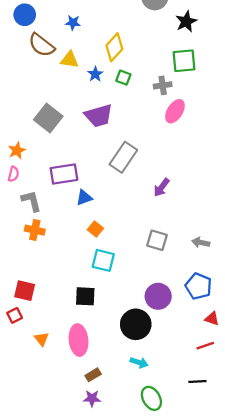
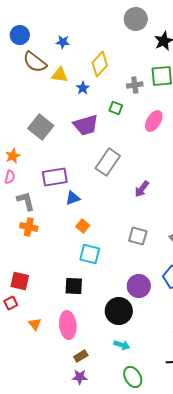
green square: (123, 78) -> (116, 108), moved
gray cross: (163, 85) -> (135, 85), moved

